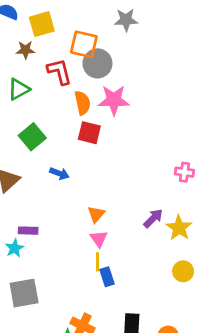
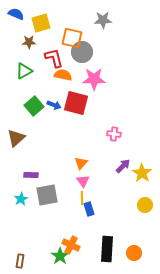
orange semicircle: (83, 103) -> (63, 75), moved, turned -66
red square: (89, 133) -> (76, 103), size x1.4
pink cross: (184, 172) -> (114, 134), moved
blue arrow: (59, 173) -> (54, 105), moved
cyan star: (15, 248) -> (21, 199), moved
gray square: (24, 293) -> (47, 195), moved

